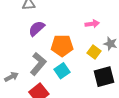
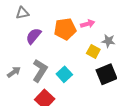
orange pentagon: (62, 46) -> (65, 29), moved
gray arrow: (11, 77) -> (14, 72), moved

